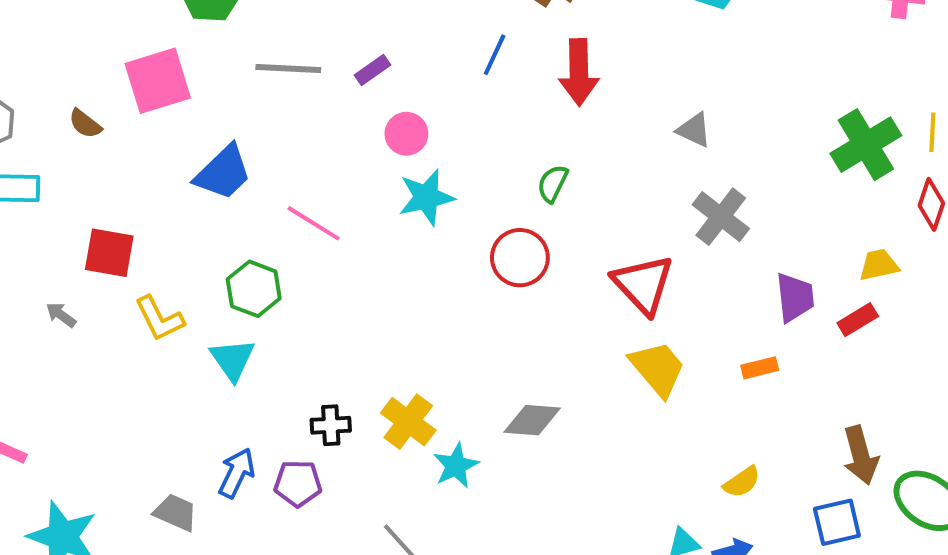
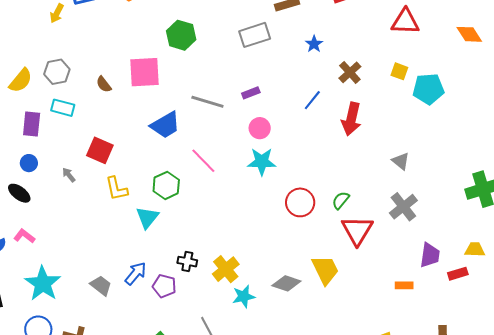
gray line: (288, 68) -> (207, 102), moved
green semicircle: (553, 184) -> (341, 200), moved
yellow trapezoid: (658, 369) -> (325, 270), moved

